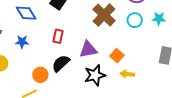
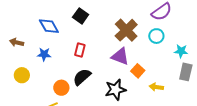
cyan star: (159, 18) -> (181, 51), moved
purple triangle: (88, 49) -> (120, 56), moved, turned 30
yellow arrow: (127, 74) -> (156, 87), moved

